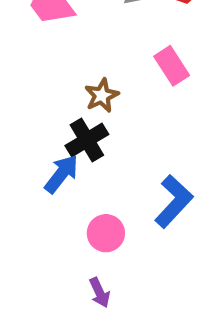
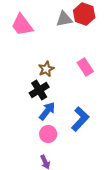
pink rectangle: (172, 66) -> (85, 67), moved
blue arrow: (61, 174) -> (47, 111), moved

